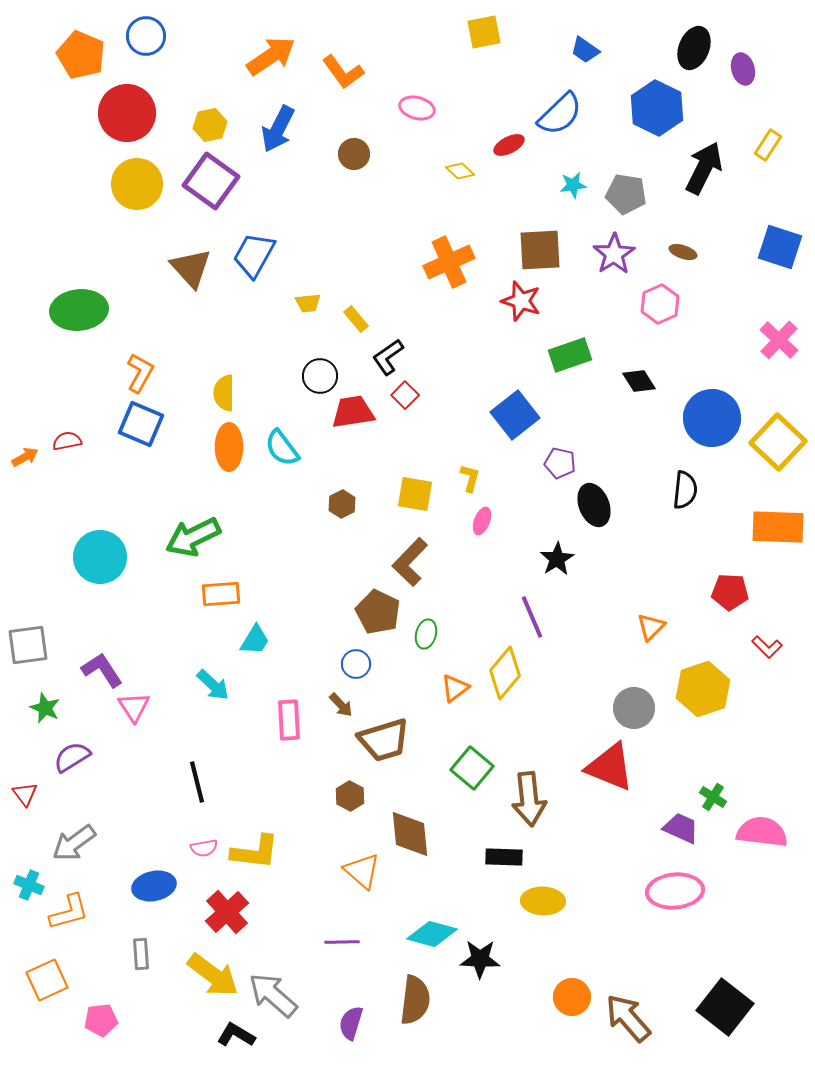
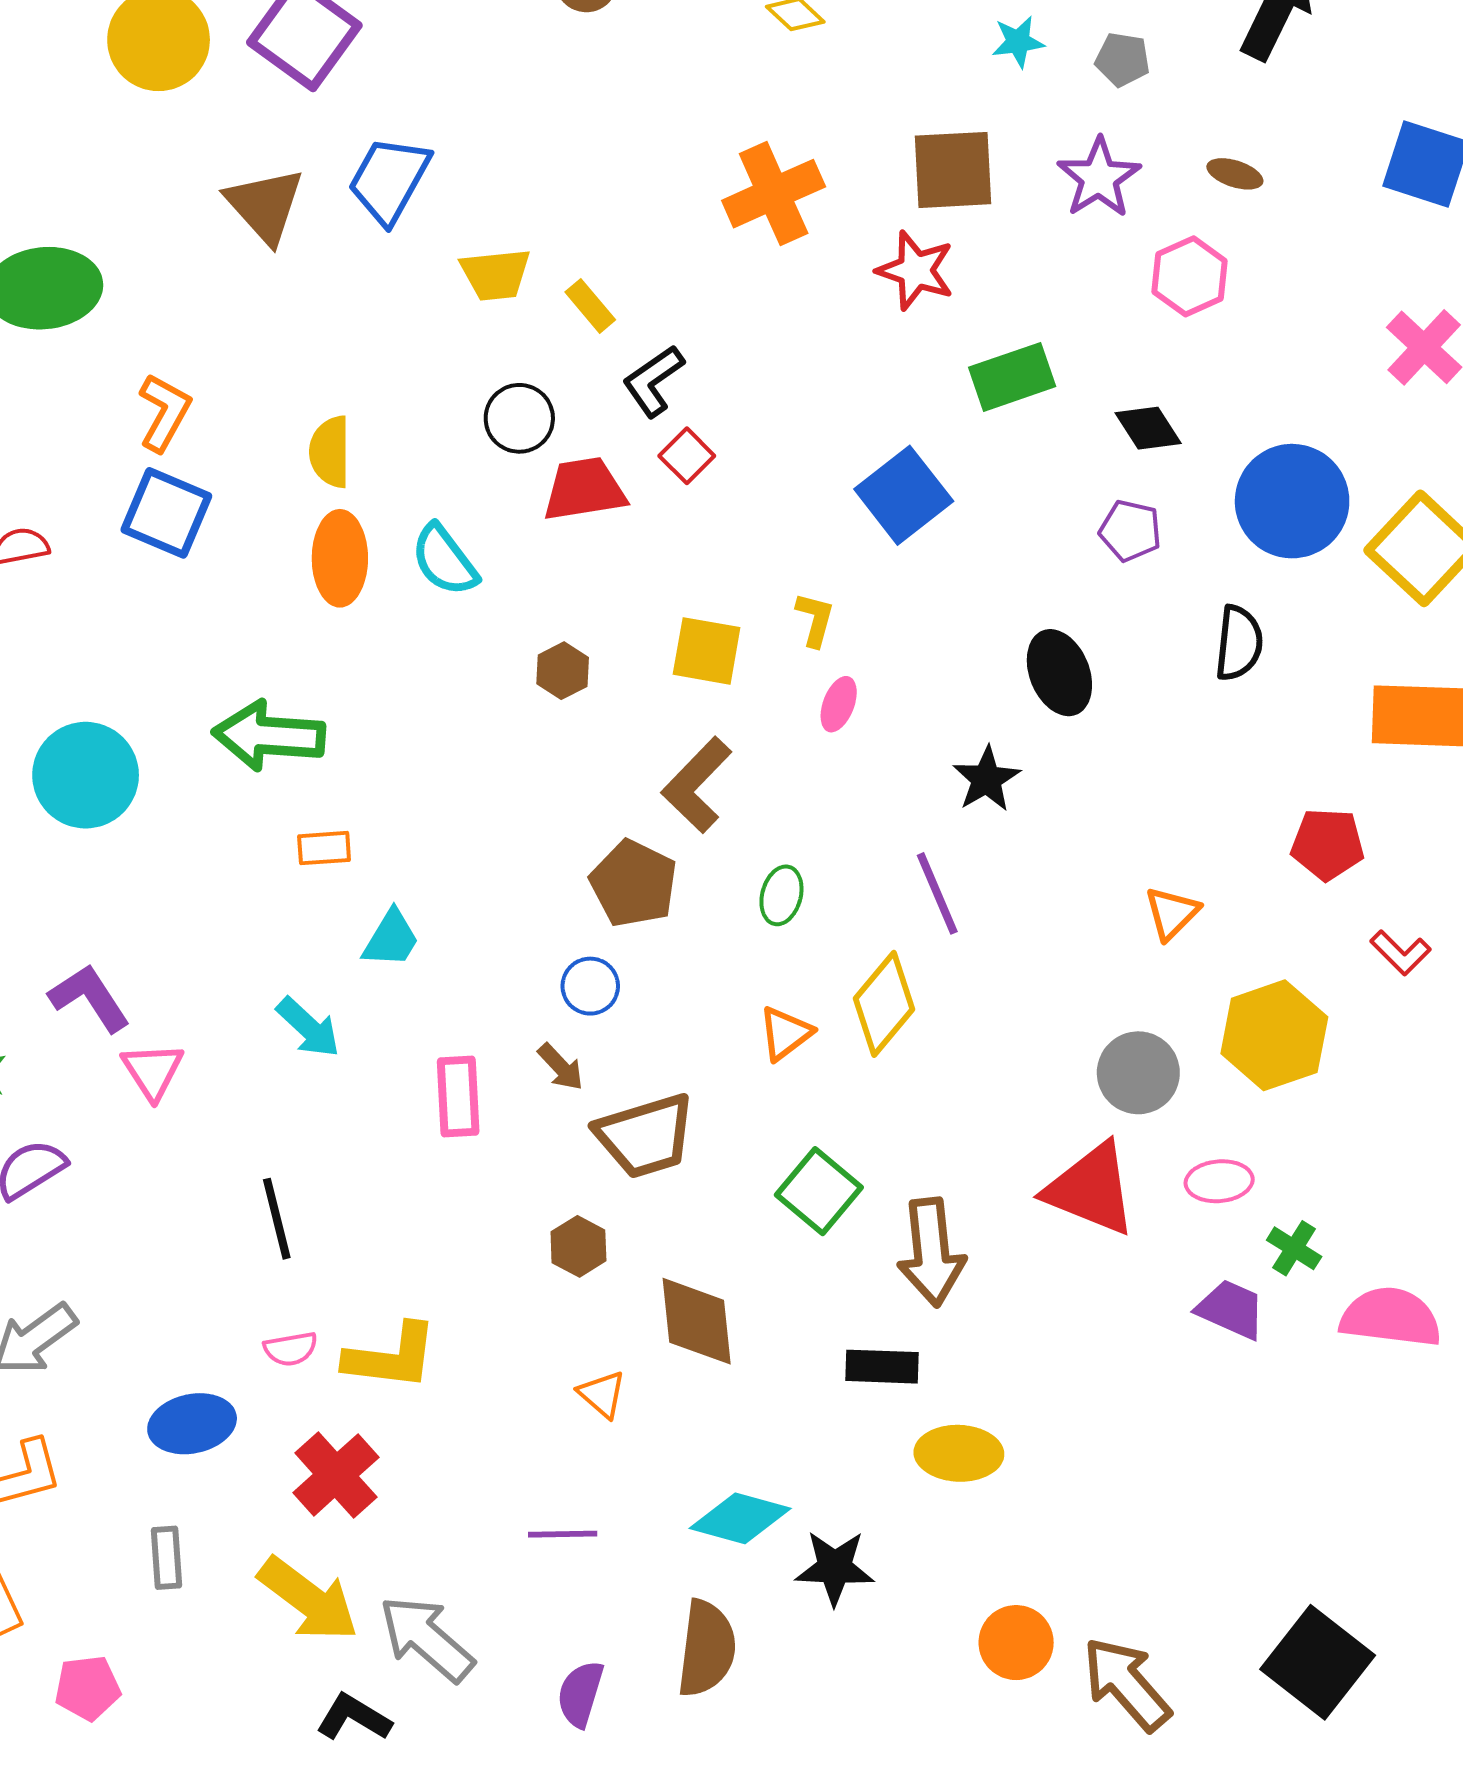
gray pentagon: (626, 194) -> (1123, 60), size x0.7
yellow trapezoid: (308, 303) -> (496, 274), size x1.4
purple pentagon: (560, 463) -> (1130, 531), moved
green arrow: (193, 537) -> (269, 736), turned 30
orange rectangle: (221, 594) -> (324, 848), size x0.7
green ellipse: (426, 634) -> (781, 895), moved
orange triangle: (362, 871) -> (602, 1394), size x0.7
pink ellipse: (675, 891) -> (1219, 1181), moved, size x0.6

